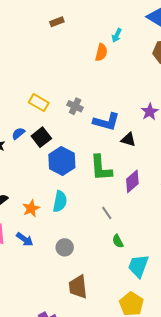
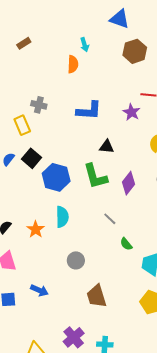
cyan arrow: (117, 35) -> (85, 45), turned -32
yellow rectangle: (39, 103) -> (22, 125), turned 48
gray cross: (75, 106) -> (39, 105), moved
blue L-shape: (106, 122) -> (89, 111), moved
black triangle: (128, 140) -> (107, 147), moved
blue arrow: (25, 239) -> (39, 290), moved

